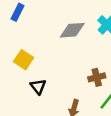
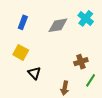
blue rectangle: (18, 12) -> (23, 22), moved

